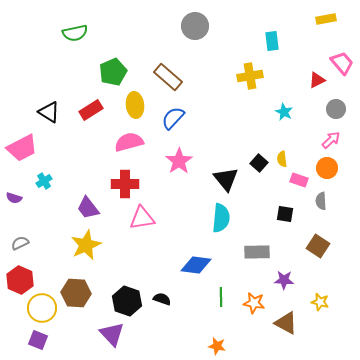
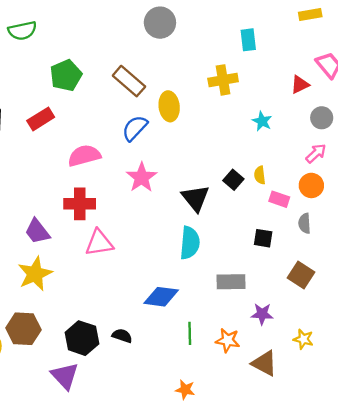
yellow ellipse: (135, 105) -> (169, 106), moved

